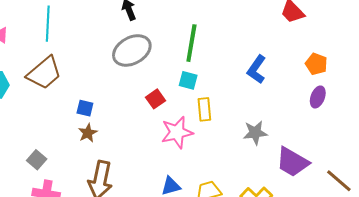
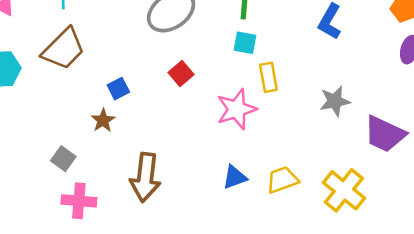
red square: (155, 99) -> (181, 73), moved
blue square: (85, 108) -> (118, 89), turned -36
brown star: (88, 133) -> (103, 120), moved

